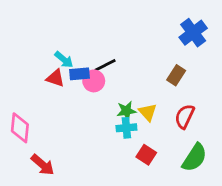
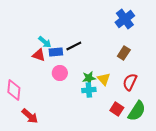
blue cross: (193, 33) -> (125, 19), moved
pink circle: (94, 81) -> (60, 73), moved
red square: (146, 155) -> (117, 109), moved

